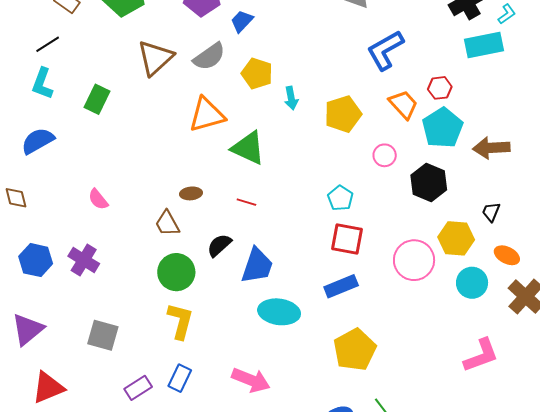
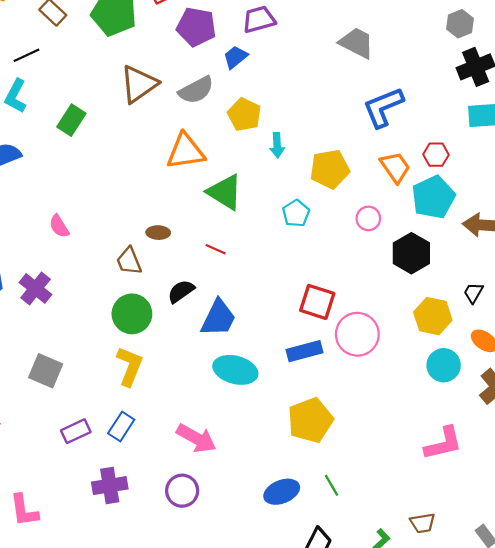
cyan pentagon: (340, 198) -> (296, 213), moved
pink circle: (414, 260) -> (357, 334), moved

